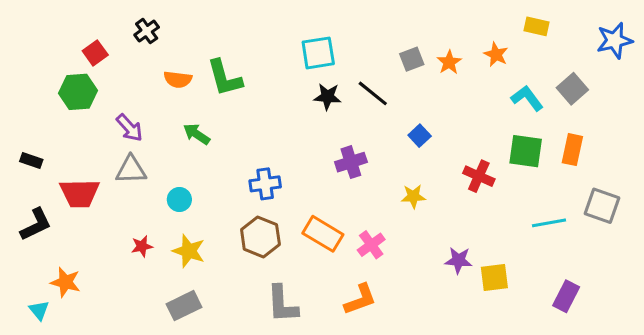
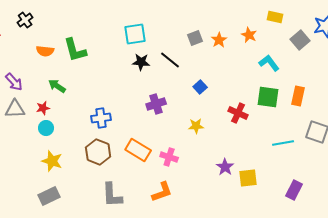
gray square: (572, 89) -> (300, 40), moved
pink cross: (371, 245) -> (169, 157), turned -36
red star: (142, 246) -> (43, 108), moved
purple star: (459, 260) -> (225, 167), turned 30

